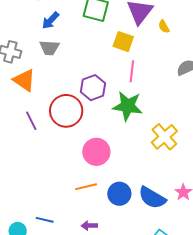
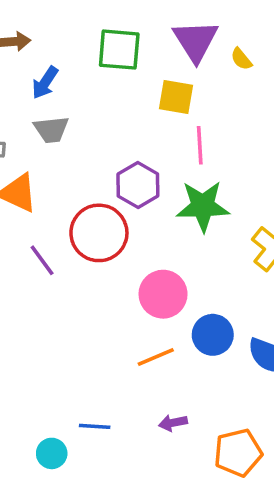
blue circle: (119, 194) -> (213, 335), moved

